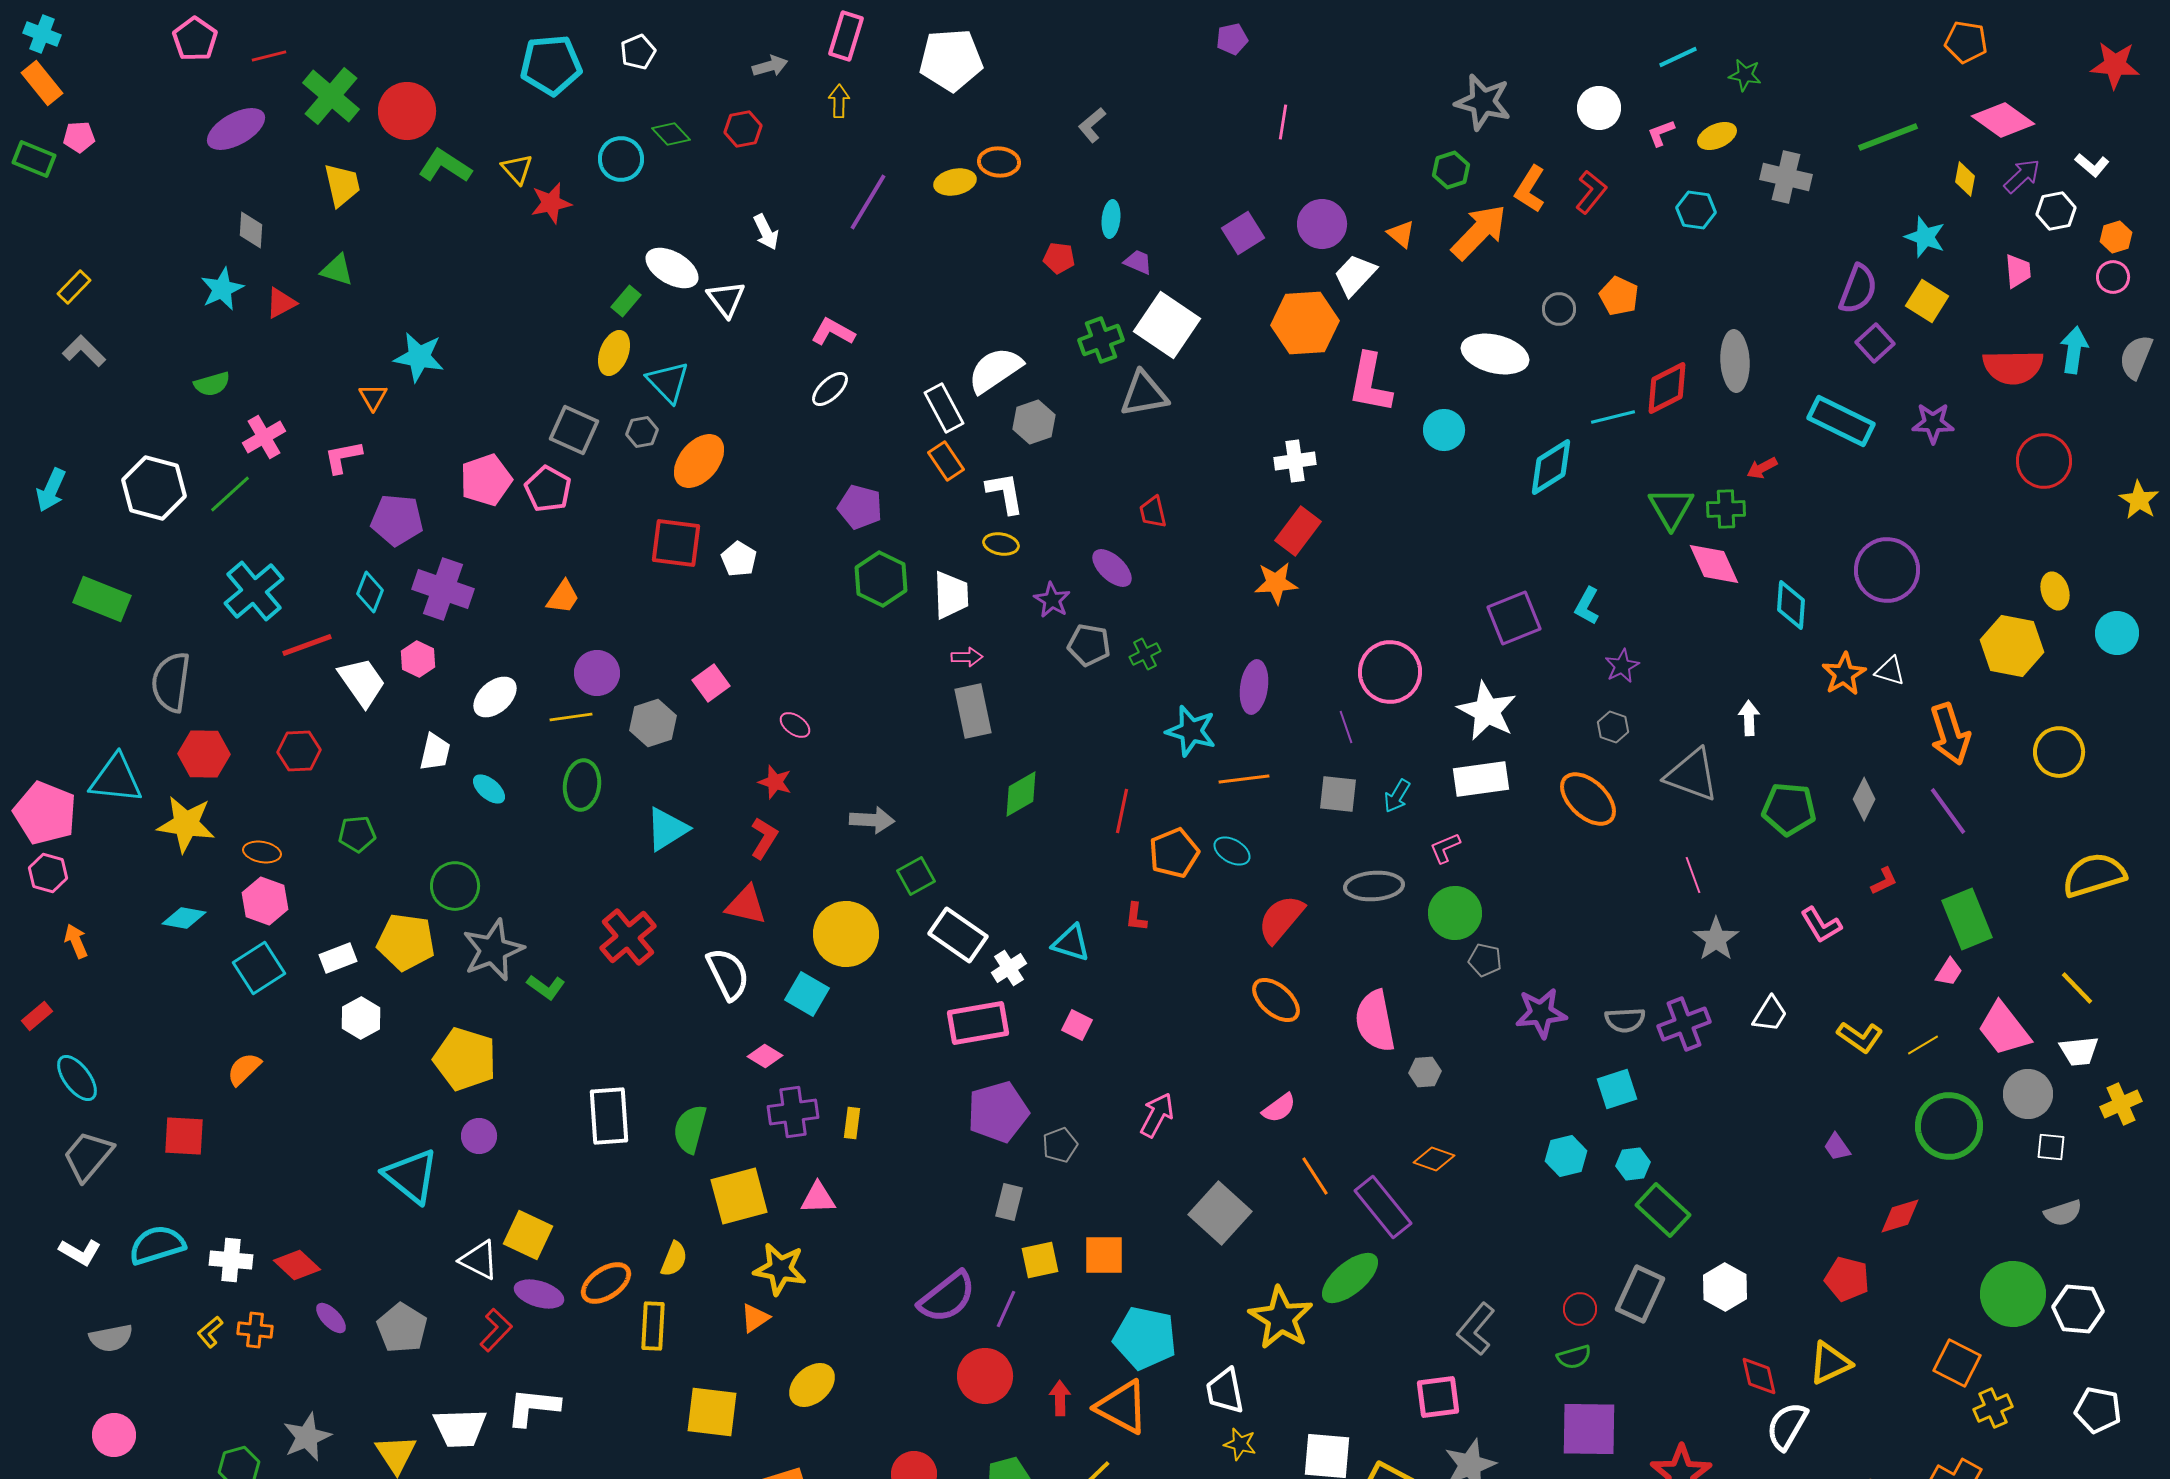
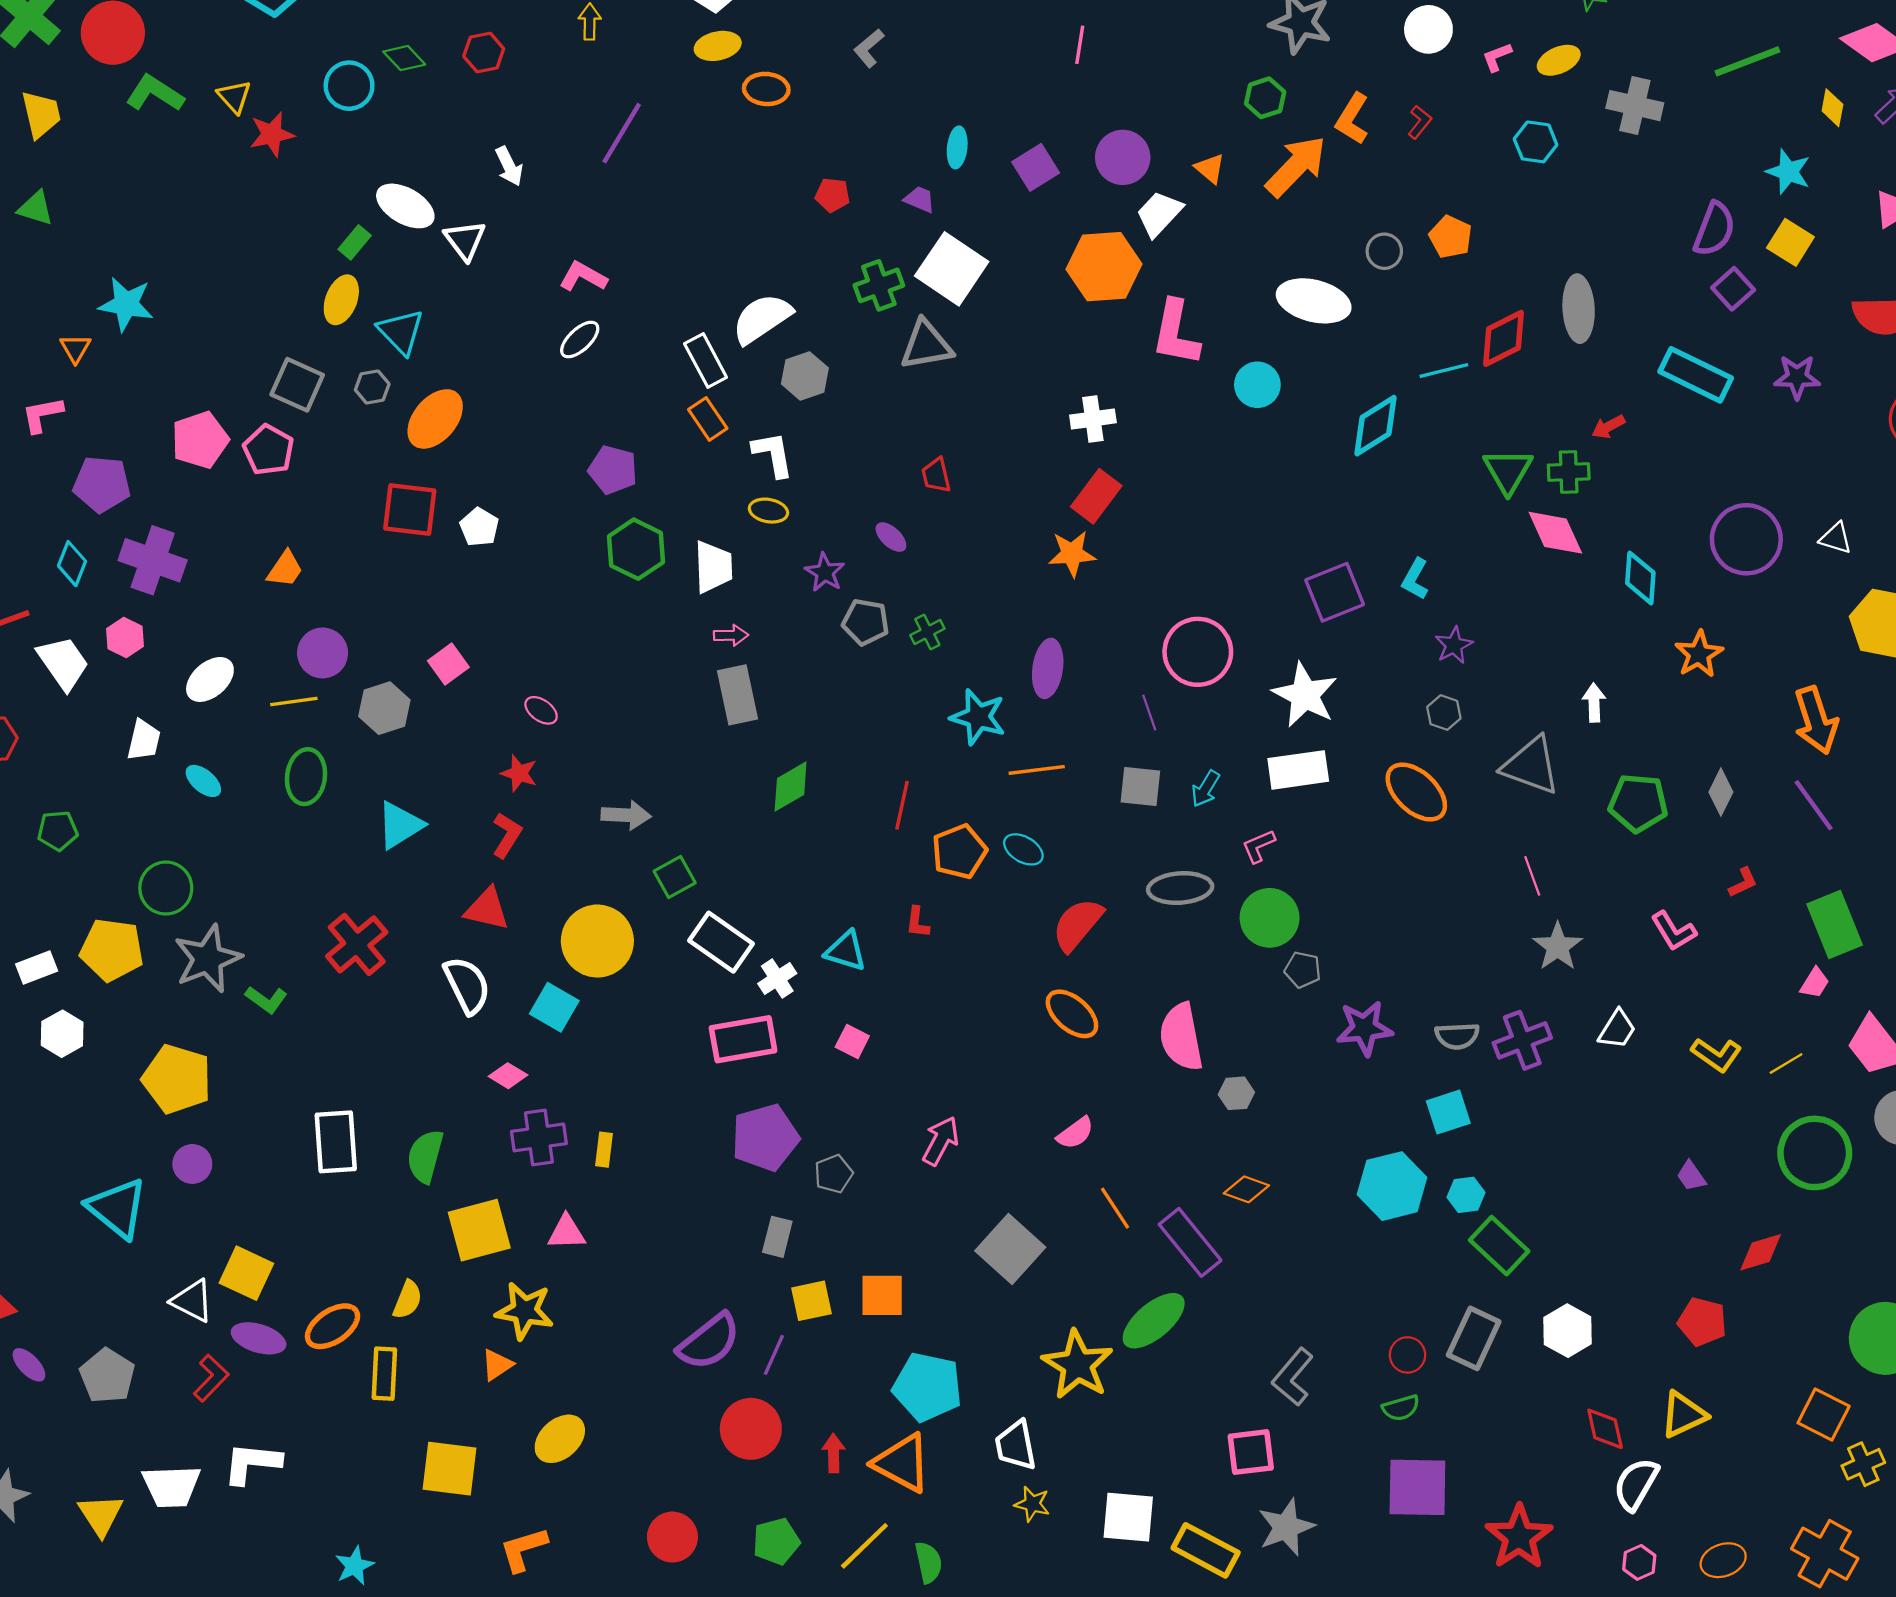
yellow ellipse: (955, 182) -> (718, 46), moved
red L-shape: (1591, 192) -> (1420, 122), size x0.7
cyan ellipse: (1111, 219) -> (957, 147), moved
purple ellipse: (1112, 568) -> (891, 537), size x0.7
white triangle: (1890, 671) -> (1836, 538), moved
cyan hexagon: (1566, 1156) -> (1392, 1186), size x1.5

